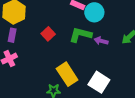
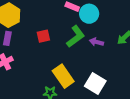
red square: (48, 34) -> (43, 36), turned 32
green L-shape: (80, 35) -> (76, 36), turned 130

